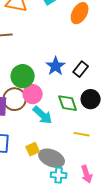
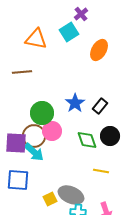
cyan arrow: (43, 115) -> (34, 152), moved
yellow square: (33, 149) -> (50, 199), moved

